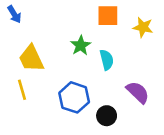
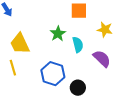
yellow star: (143, 27) -> (105, 30), moved
purple semicircle: (138, 92) -> (102, 59), moved

